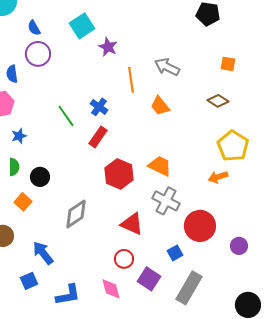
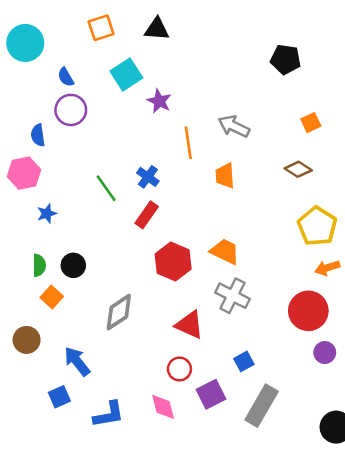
orange square: (228, 64) -> (311, 123), turned -35
orange trapezoid: (160, 106) -> (225, 176), turned 35
green semicircle: (14, 167) -> (39, 265), moved
orange arrow: (218, 177) -> (327, 268), moved
red circle: (200, 226) -> (308, 311), moved
purple square: (149, 279) -> (211, 394), turned 30

